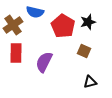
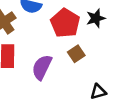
brown square: (84, 51) -> (76, 54), moved, turned 32

